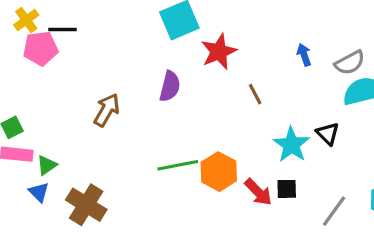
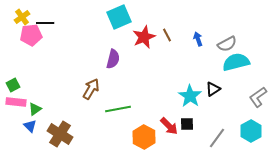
brown line: (255, 94) -> (167, 35), moved
brown arrow: (107, 110) -> (91, 89), moved
black triangle: (328, 134) -> (213, 89), turned 42
orange hexagon: (219, 172) -> (144, 137), moved

